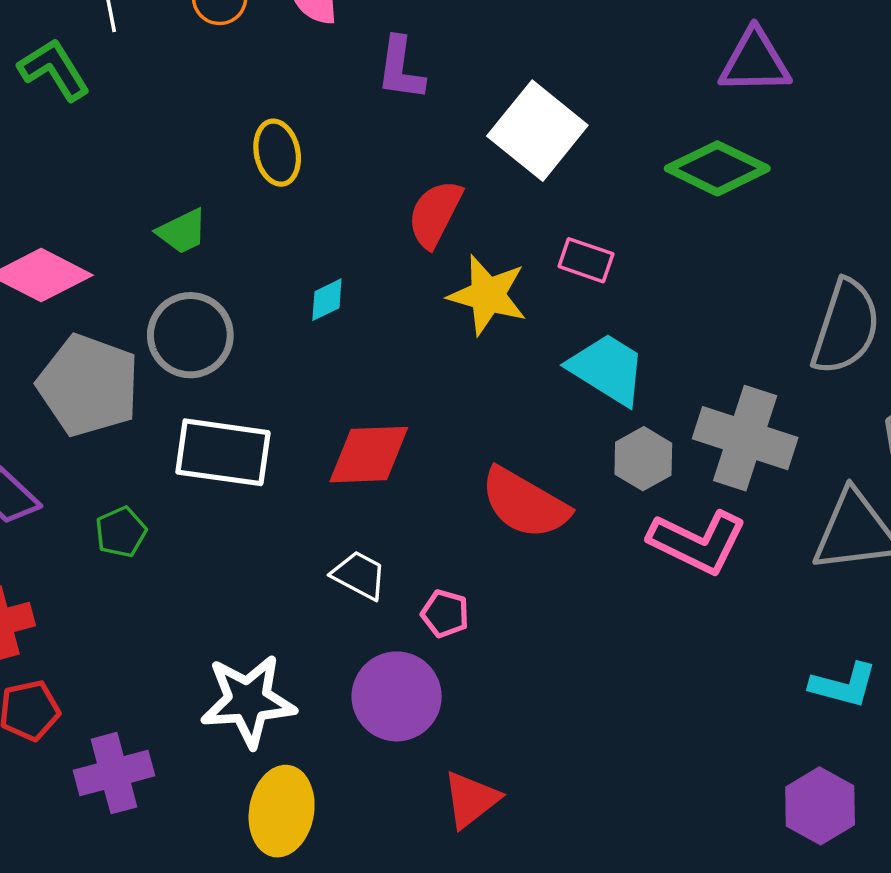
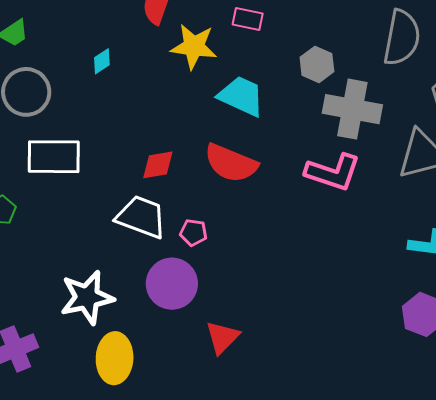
cyan trapezoid: (607, 369) -> (241, 96), moved
red diamond: (369, 455) -> (158, 165), moved, size x0.7
gray hexagon: (643, 459) -> (317, 64), moved
white trapezoid: (359, 575) -> (141, 217), size x1.6

